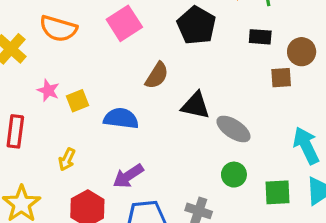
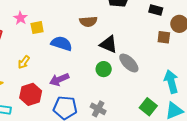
brown semicircle: (157, 75) -> (88, 21), turned 42
green circle: (234, 175) -> (104, 69), moved
green square: (277, 192) -> (148, 107), turned 30

